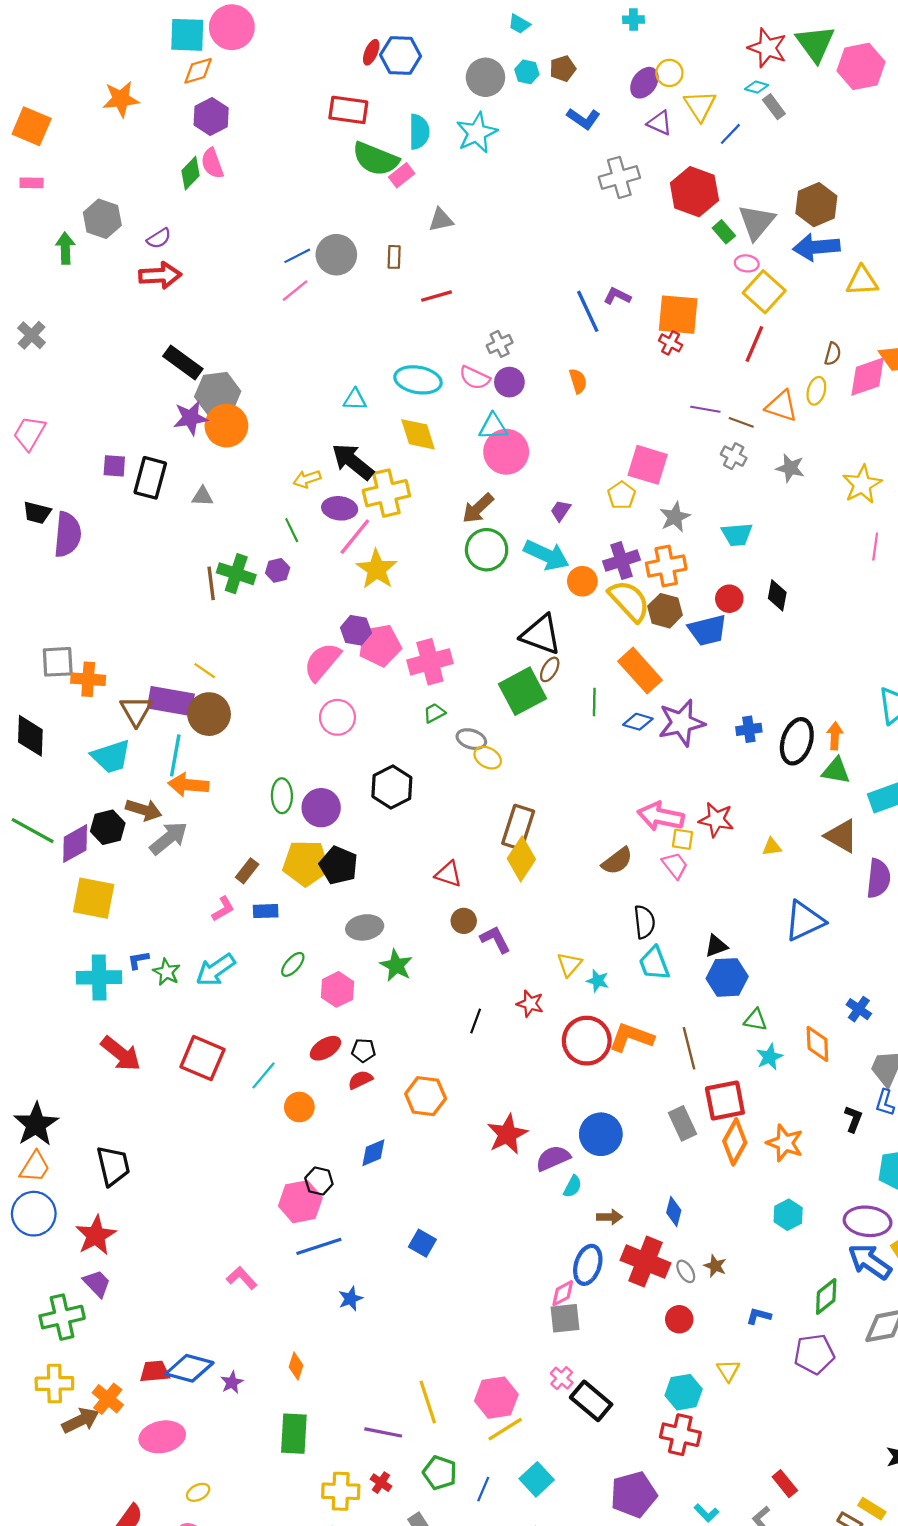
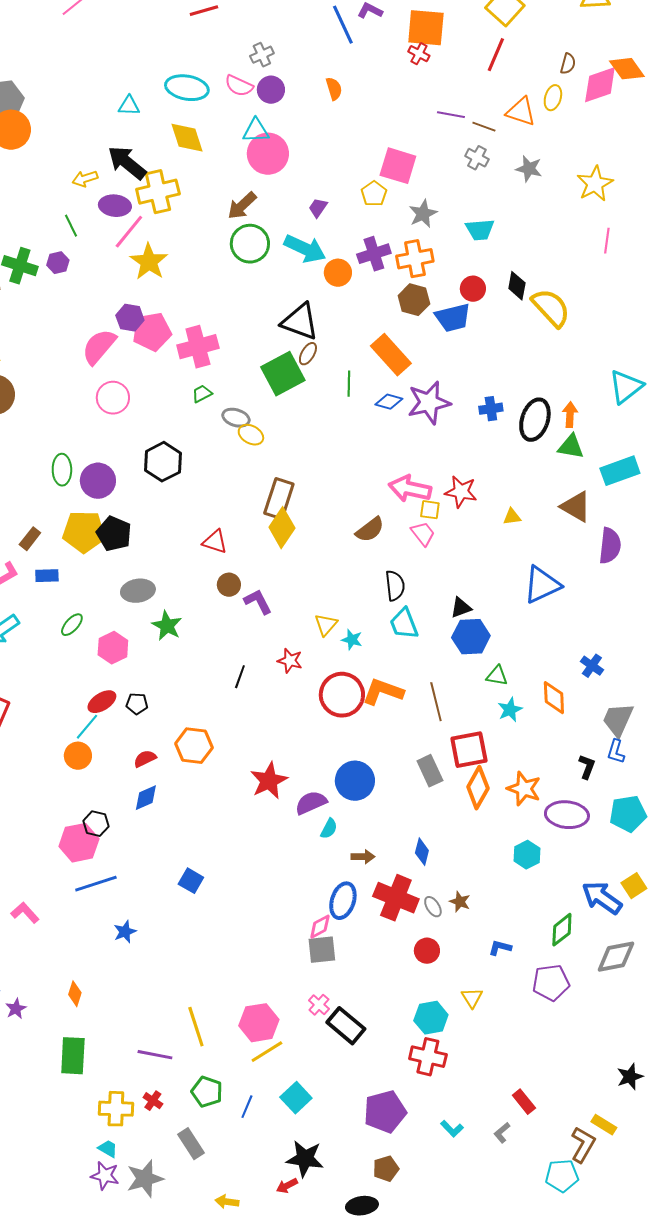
yellow semicircle: (629, 601) -> (551, 308), moved
cyan line: (263, 1075) -> (87, 727), moved
red semicircle: (360, 1080) -> (145, 759), moved
purple ellipse: (868, 1221) -> (567, 815), moved

